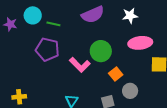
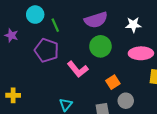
purple star: (10, 24) -> (11, 35), moved
green line: (53, 24) -> (55, 25), turned 48
green circle: (101, 51) -> (100, 46), moved

